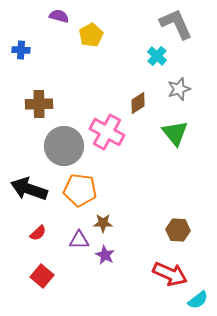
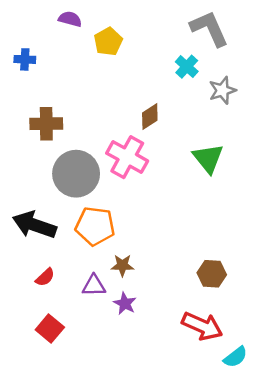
gray star: (179, 89) -> (222, 90), moved
brown diamond: (138, 103) -> (150, 117), moved

